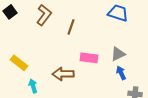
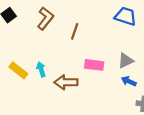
blue arrow: (121, 73) -> (129, 81), turned -40
cyan arrow: (33, 86) -> (41, 69), moved

